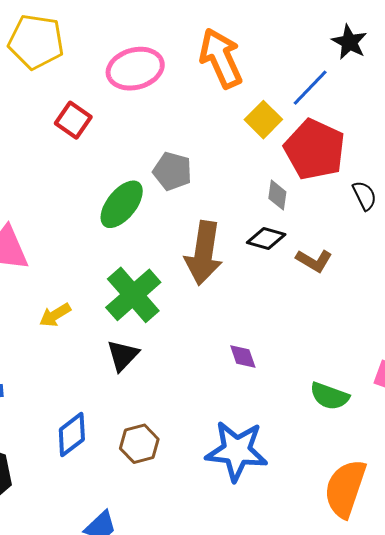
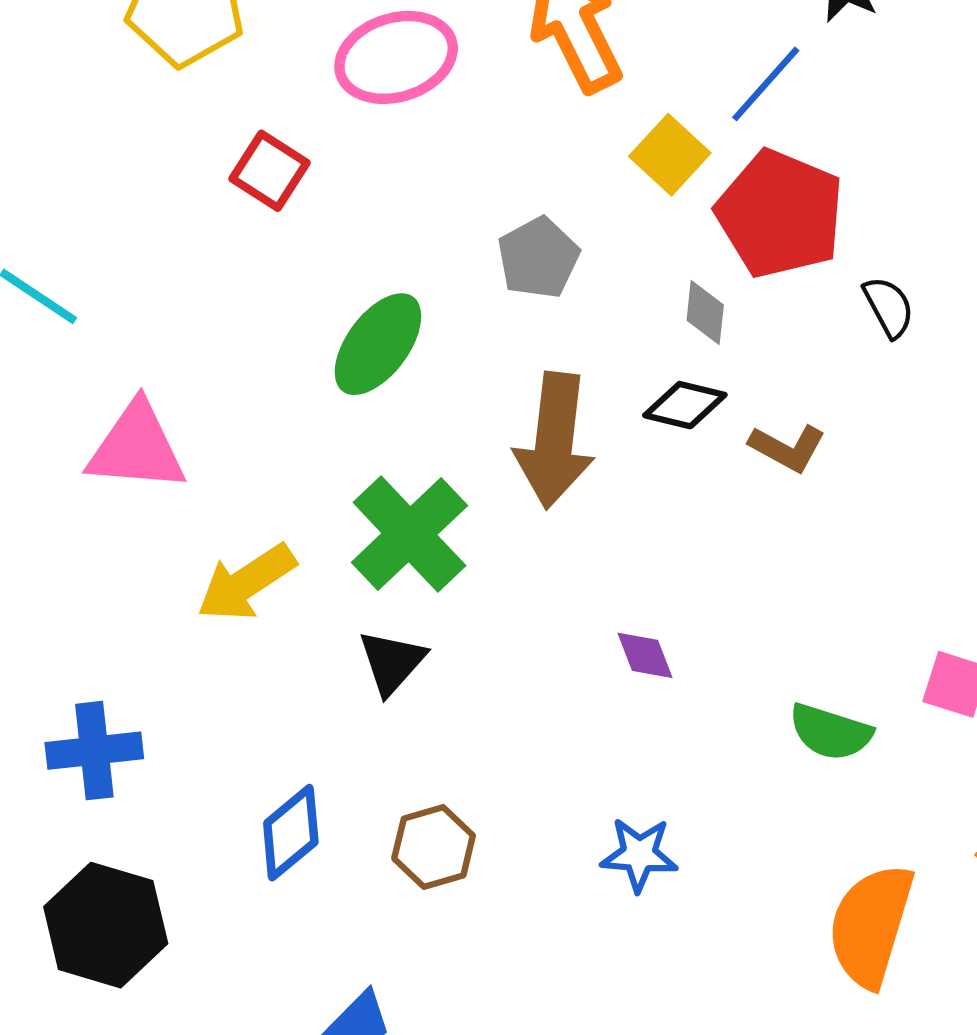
gray pentagon: (172, 171) -> (538, 258), moved, turned 30
yellow arrow: (55, 315) -> (246, 583), size x1.5
blue star: (237, 451) -> (639, 854), size x0.6

